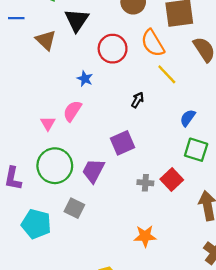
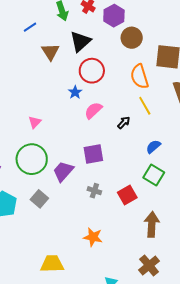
blue line: (16, 18) -> (30, 27), turned -48
red circle: (113, 49) -> (92, 71), moved
black arrow: (138, 100) -> (124, 123), moved
pink semicircle: (72, 111) -> (93, 110), moved
gray cross: (145, 183) -> (94, 191), moved

